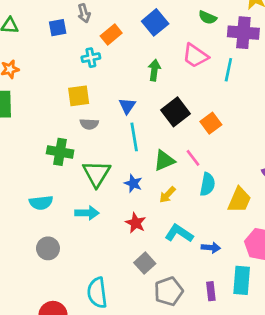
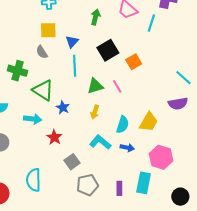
yellow square: (79, 96) -> (48, 30), moved
gray semicircle: (89, 124) -> (42, 52), turned 48
green triangle: (97, 174) -> (43, 90), turned -35
blue star: (133, 183) -> (63, 107), moved
cyan semicircle: (207, 184) -> (123, 125), moved
yellow arrow: (167, 195) -> (95, 112), turned -32
red star: (136, 223) -> (54, 137), moved
blue arrow: (211, 248) -> (127, 148), moved

